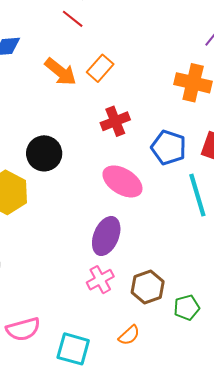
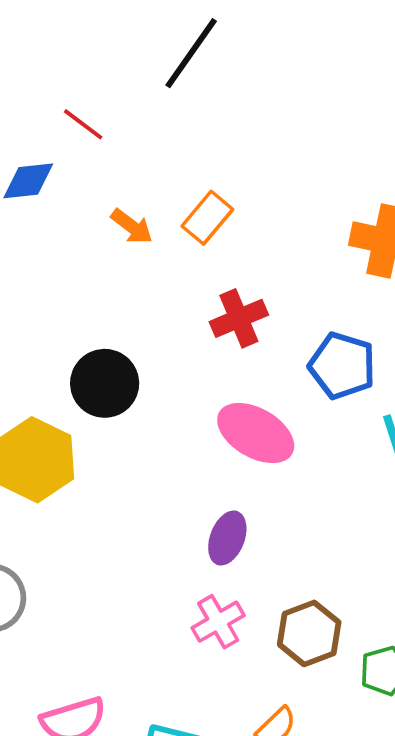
red line: (73, 19) -> (83, 124), moved
orange arrow: (60, 72) -> (132, 226), size x0.7
purple ellipse: (106, 236) -> (227, 538), size x0.7

